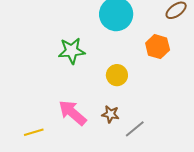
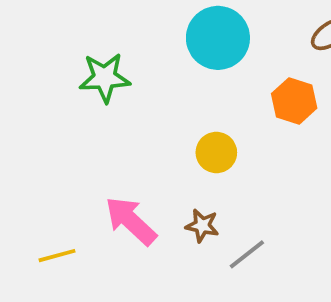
green star: (72, 51) -> (105, 78), moved

